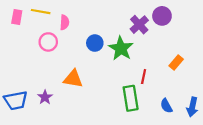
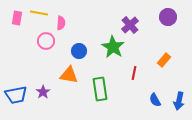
purple circle: (162, 16) -> (168, 17), moved
blue circle: (95, 43) -> (79, 51), moved
green rectangle: (131, 98) -> (100, 89), moved

